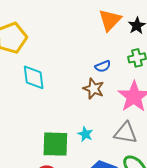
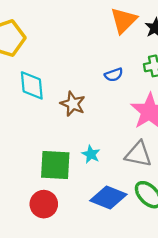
brown star: (94, 89) -> (73, 104), moved

